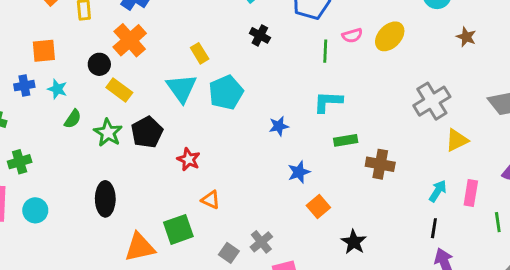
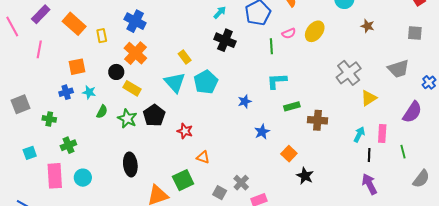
black cross: (260, 35) -> (225, 40), size x1.5
orange square: (318, 207) -> (289, 154), moved
black line: (434, 228) -> (369, 155), moved

